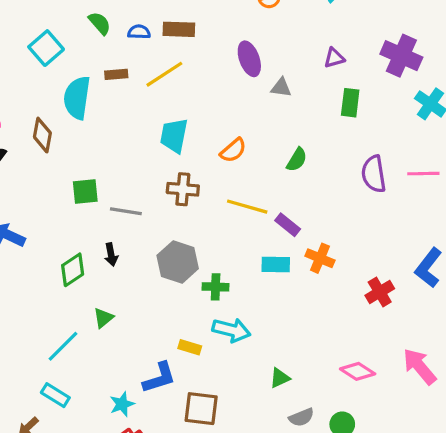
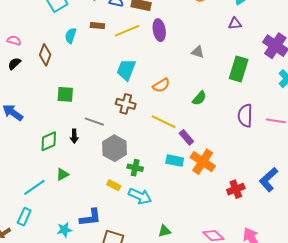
purple triangle: (334, 58) -> (235, 24), moved
purple ellipse: (249, 59) -> (159, 30), moved
cyan semicircle: (77, 98) -> (71, 36), size x0.6
green rectangle: (350, 103) -> (239, 69), size x1.4
gray line: (126, 211) -> (94, 122), moved
orange cross: (320, 258) -> (203, 162), size x1.4
yellow rectangle: (190, 347) -> (114, 185), moved
cyan rectangle: (55, 395) -> (24, 217), turned 72

